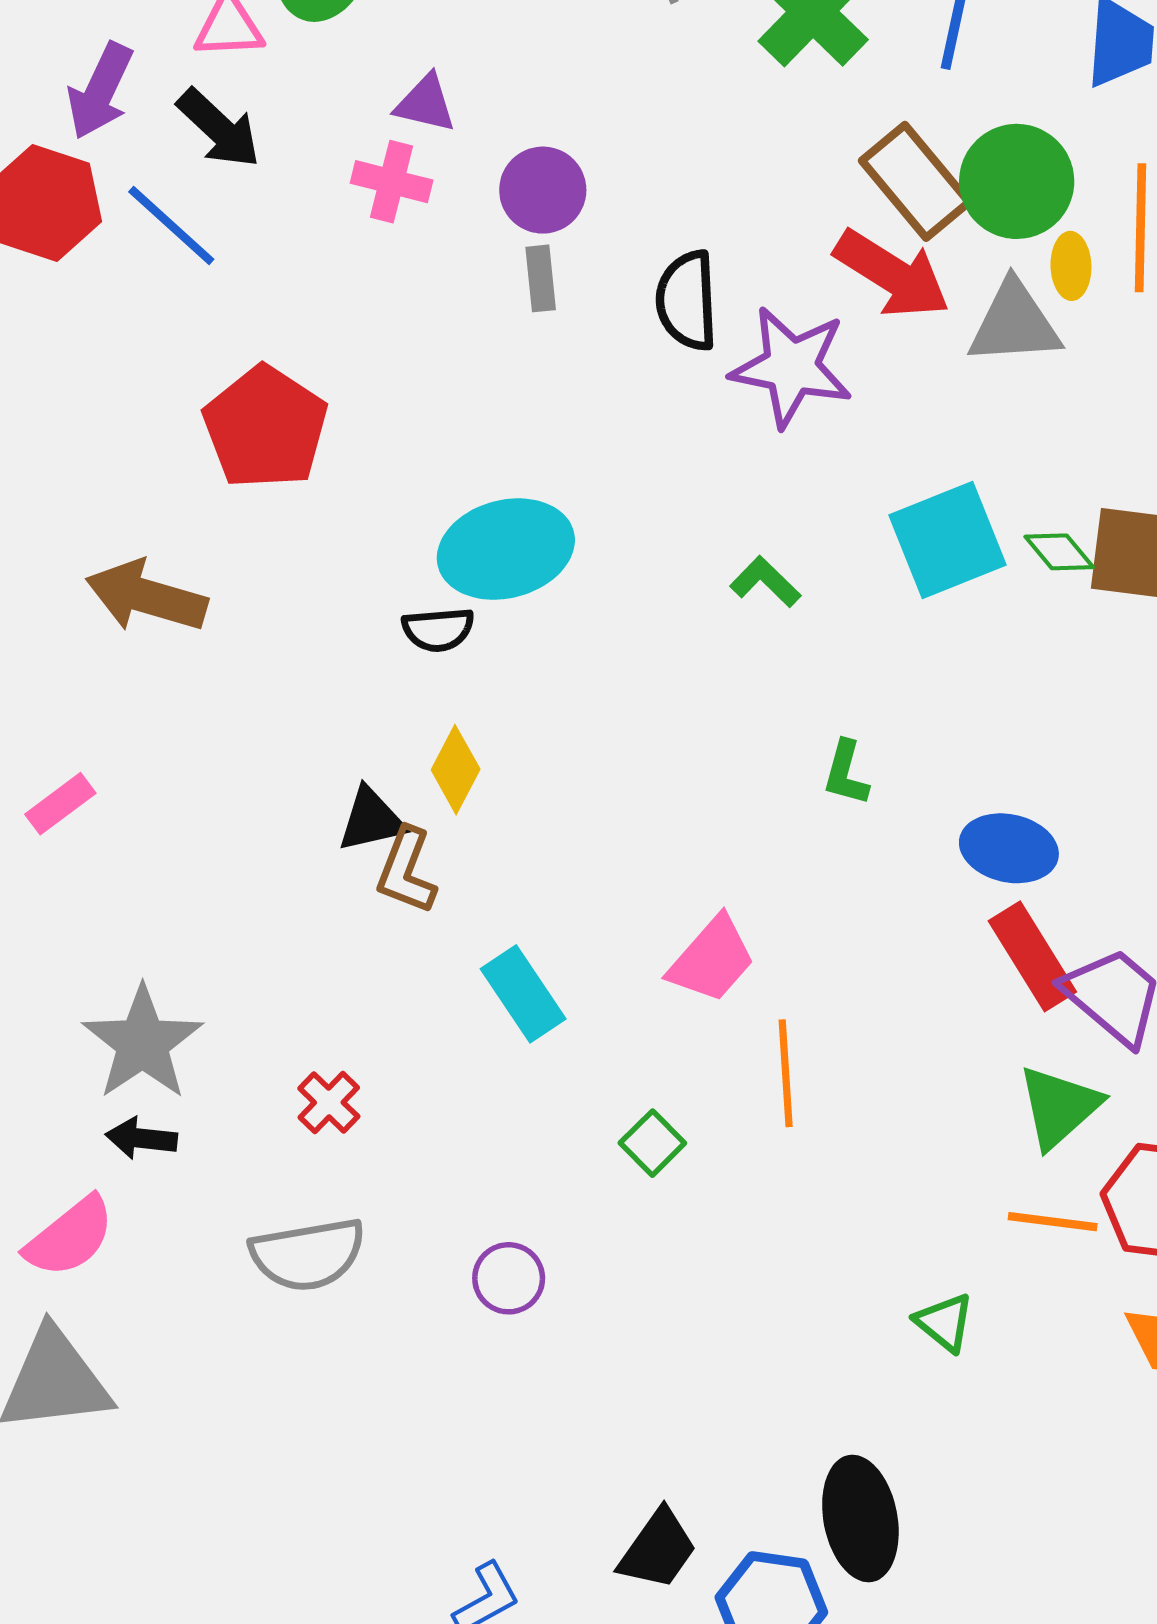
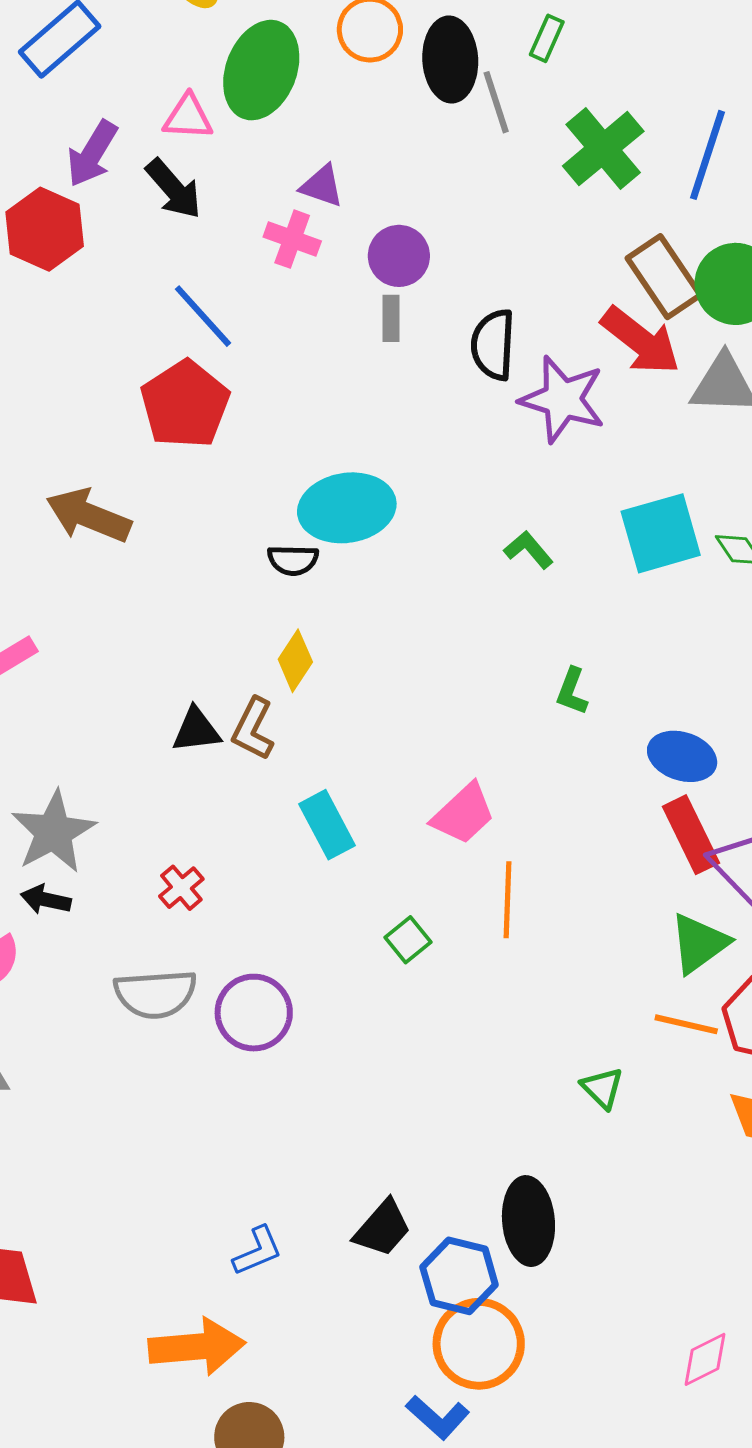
blue line: (171, 225) -> (203, 316), moved
black triangle: (371, 820) -> (196, 730), moved
purple circle: (509, 1278) -> (254, 1013), moved, size x1.5

